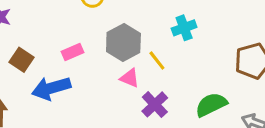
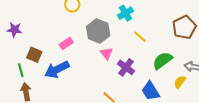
cyan cross: (184, 28) -> (125, 13), moved
yellow line: (157, 61) -> (140, 37), moved
pink triangle: (130, 78) -> (106, 53), turned 40

